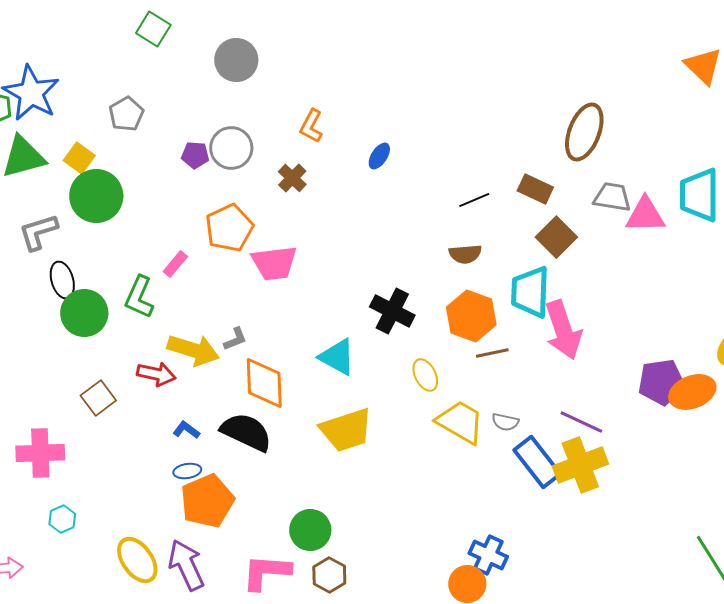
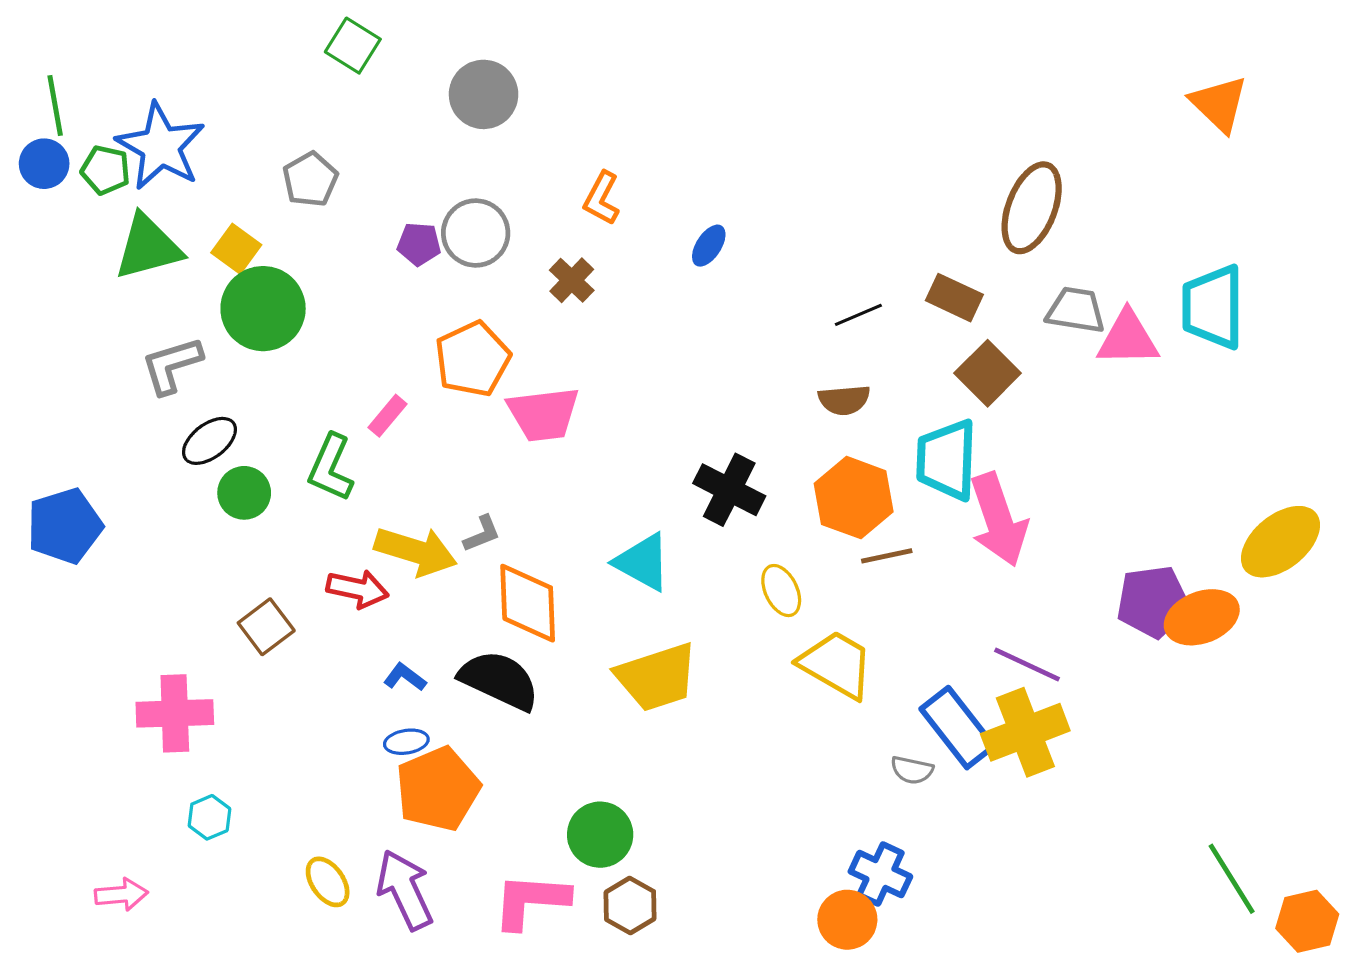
black ellipse: (62, 280) -> (209, 441), turned 69
green circle: (84, 313) -> (244, 493), size x0.7
gray semicircle: (505, 422) -> (912, 770), moved
yellow ellipse: (137, 560) -> (328, 882), size x0.7

